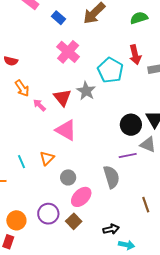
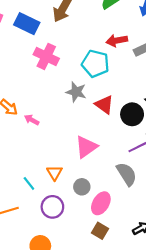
blue rectangle: (58, 18) -> (27, 24), size x1.6
red arrow: (135, 55) -> (117, 41), turned 108
red triangle: (62, 97) -> (104, 105), moved
pink triangle: (66, 130) -> (86, 147), moved, turned -50
purple circle: (48, 214) -> (52, 207), moved

